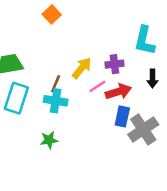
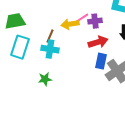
yellow arrow: (82, 68) -> (70, 24), turned -138
pink line: (97, 86) -> (82, 18), moved

